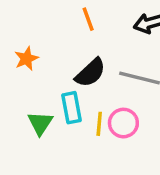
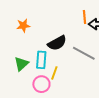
orange line: (88, 19) -> (84, 17), moved
pink circle: (123, 123) -> (41, 84), moved

